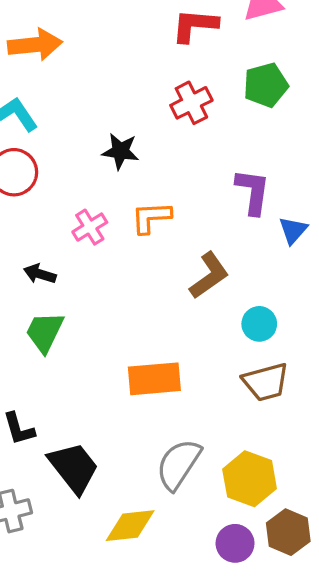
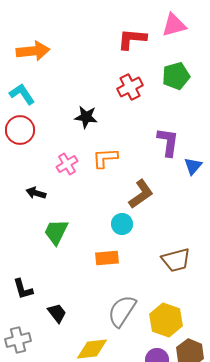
cyan circle: (259, 324) -> (122, 224), moved
green trapezoid: (45, 332) -> (56, 232), moved
orange rectangle: (154, 379) -> (107, 258), size x0.7
black trapezoid: (74, 468) -> (57, 313), size x0.6

